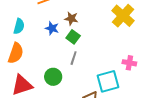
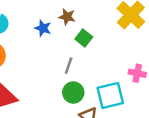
green square: (73, 37) -> (84, 38), moved
green circle: (53, 77) -> (73, 92), moved

